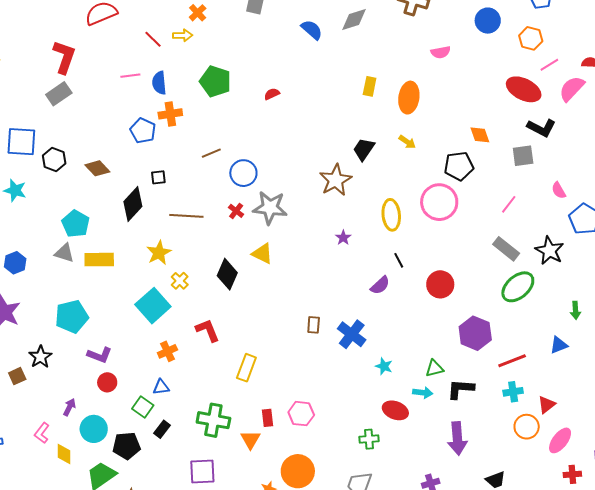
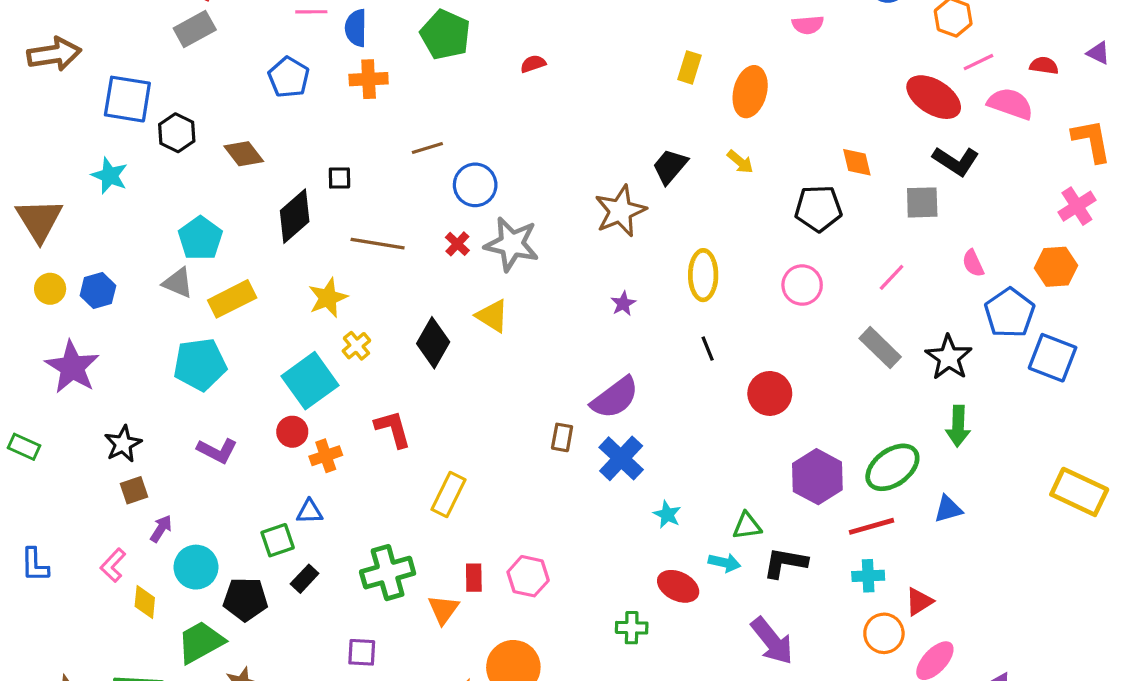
pink semicircle: (572, 89) -> (1010, 104), turned 60
blue pentagon: (143, 131) -> (289, 77), moved
pink circle: (439, 202) -> (802, 285), moved, size x0.7
yellow rectangle: (99, 260) -> (232, 299), turned -32
purple semicircle: (380, 285) -> (615, 398), moved, size x1.5
green ellipse: (518, 287) -> (892, 467), moved
green arrow: (575, 310) -> (958, 426), moved, size x1.4
cyan pentagon: (72, 317) -> (200, 364), moved
brown square: (17, 376) -> (134, 490), moved
red circle: (107, 382) -> (292, 432), moved
green square: (143, 407) -> (278, 540), turned 30
green cross: (213, 420) -> (388, 573), turned -32
purple arrow: (457, 438) -> (772, 641), turned -40
purple square: (202, 472) -> (362, 652), size x0.7

